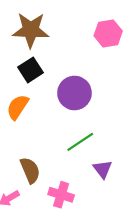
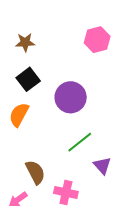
brown star: (31, 30) -> (25, 42), size x0.6

